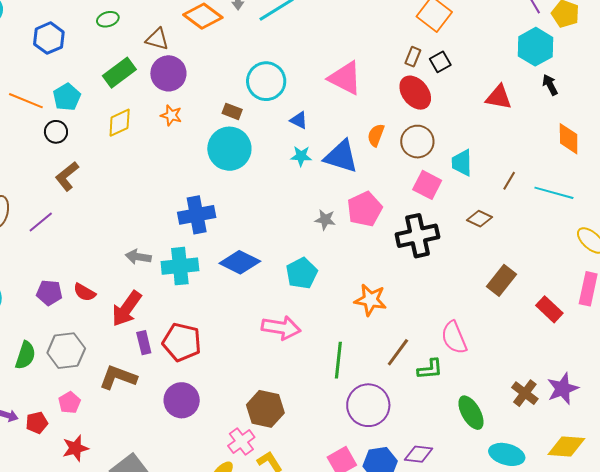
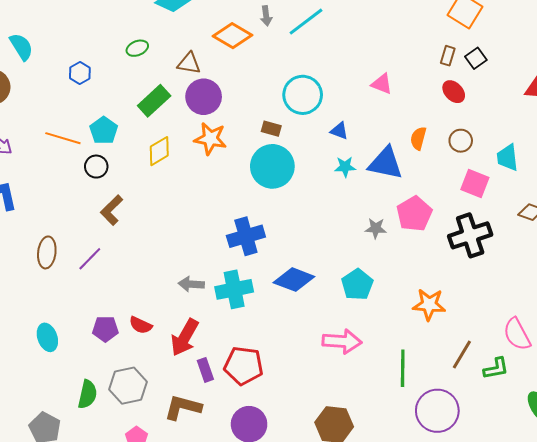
blue hexagon: (49, 38) -> (80, 73), size x0.7
pink triangle: (345, 78) -> (382, 84), size x0.6
red ellipse: (415, 93) -> (454, 92), size x0.7
orange star: (171, 115) -> (210, 139), size x1.5
brown circle: (417, 142) -> (461, 141), size x0.7

